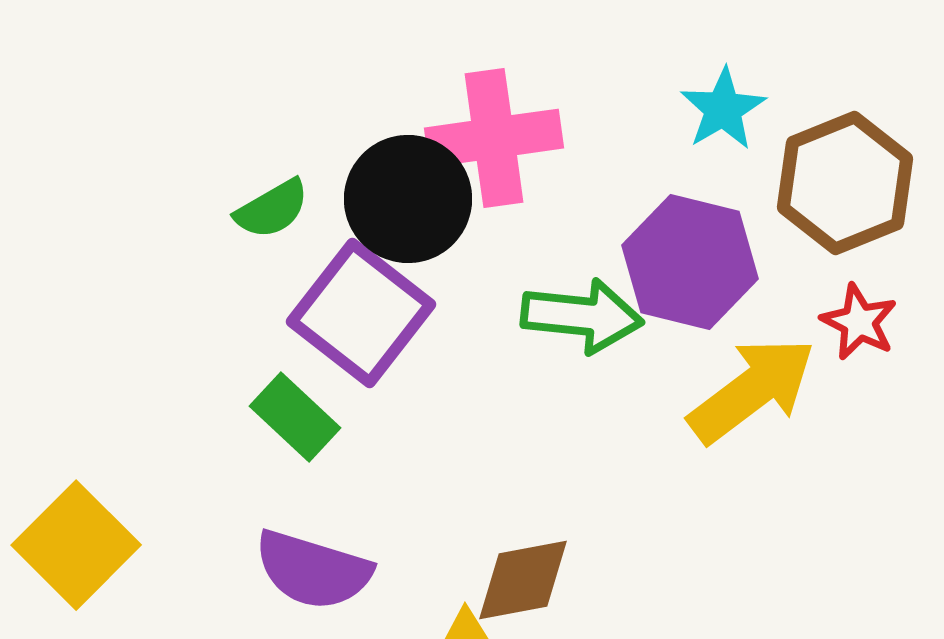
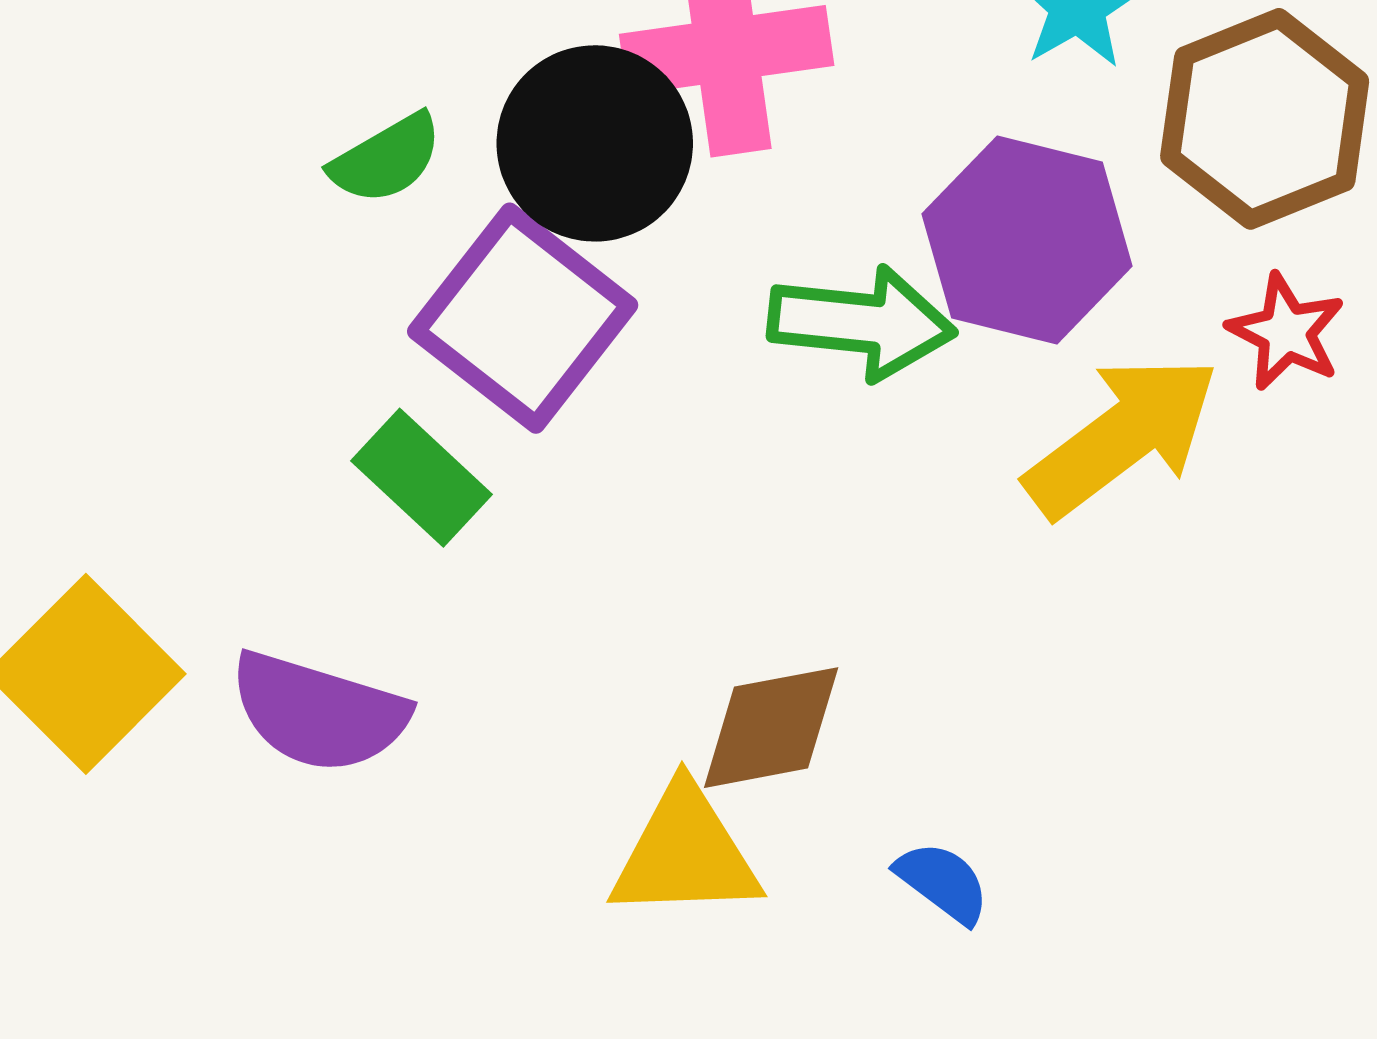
purple semicircle: (313, 570) -> (319, 712), moved

